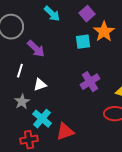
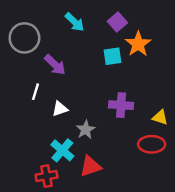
purple cross: (90, 82) -> (121, 105), turned 36
gray star: (22, 102) -> (86, 130), moved

